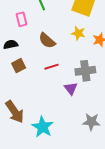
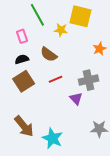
yellow star: (78, 33) -> (61, 30), moved
black semicircle: (11, 44) -> (22, 59), moved
brown square: (19, 66) -> (24, 81), size x1.5

